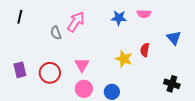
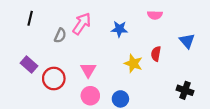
black line: (20, 17) -> (30, 18), moved
blue star: (119, 18) -> (119, 29), moved
gray semicircle: (56, 33) -> (60, 35), turned -136
purple rectangle: (20, 70) -> (29, 65), moved, turned -35

